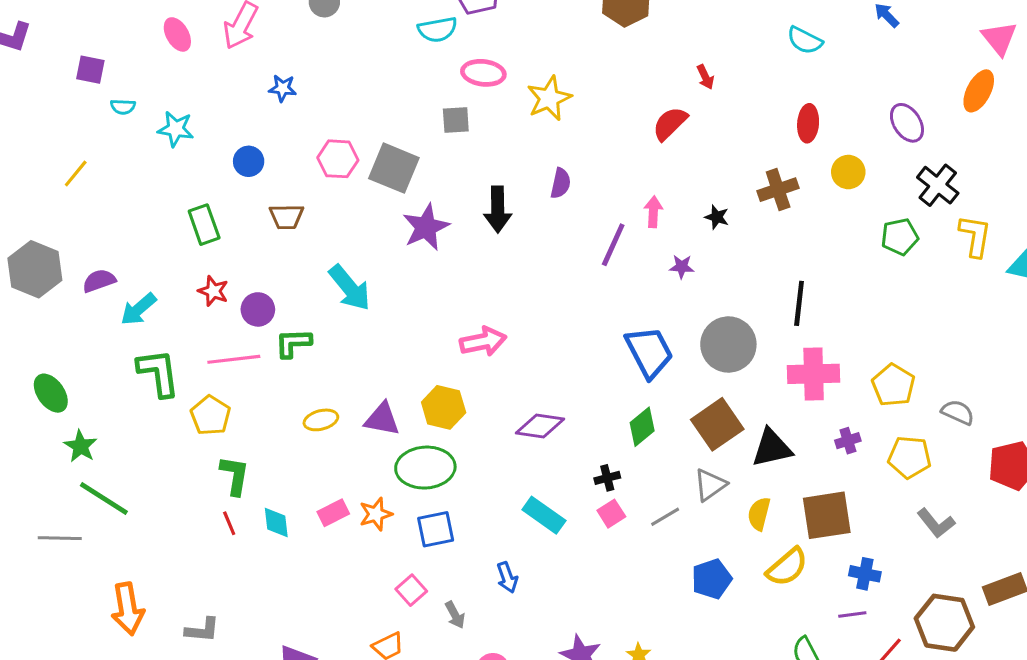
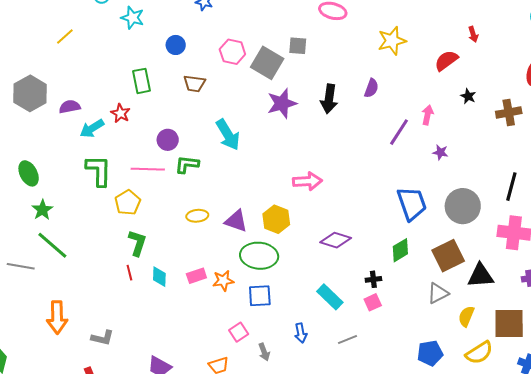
yellow star: (549, 98) -> (392, 41), moved
gray square: (456, 120) -> (298, 46), moved
black star: (717, 217) -> (468, 96), moved
red star: (213, 291) -> (120, 113), moved
gray line: (665, 517) -> (347, 340), moved

